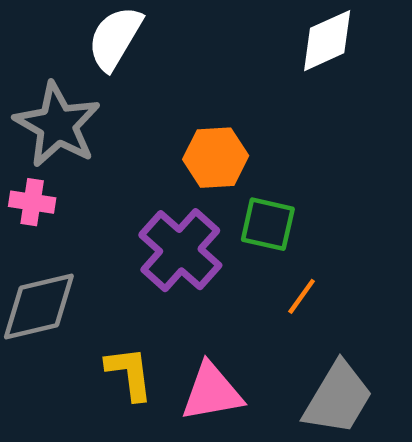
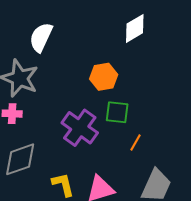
orange hexagon: (216, 158) -> (104, 77), moved

